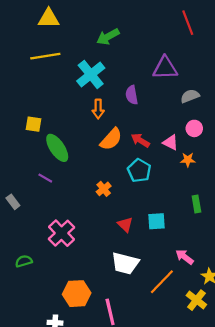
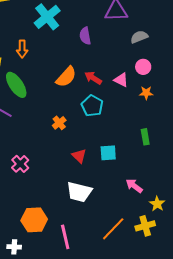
orange arrow: (98, 109) -> (22, 49), moved
orange star: (188, 160) -> (146, 93), moved
pink cross: (62, 233) -> (20, 164), size x0.7
orange line: (162, 282) -> (113, 229), moved
yellow cross: (196, 300) -> (145, 226), turned 36

